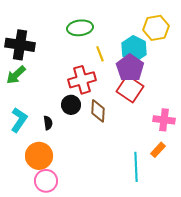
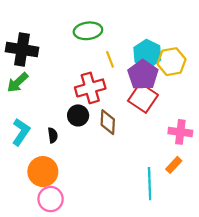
yellow hexagon: (156, 28) -> (172, 62), moved

